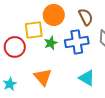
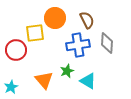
green star: (51, 43) -> (67, 71), moved

